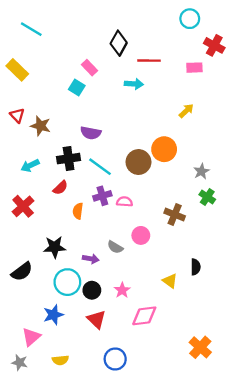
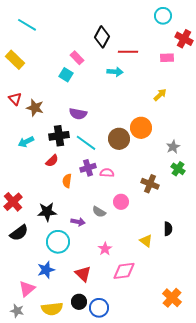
red cross: (23, 206) -> (13, 202), moved
black circle: (92, 290) -> (79, 302), moved
yellow semicircle: (60, 360) -> (52, 309), size x1.5

